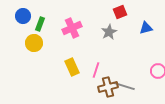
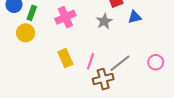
blue triangle: (146, 28) -> (135, 17), moved
gray line: (124, 86) -> (120, 63), moved, turned -55

